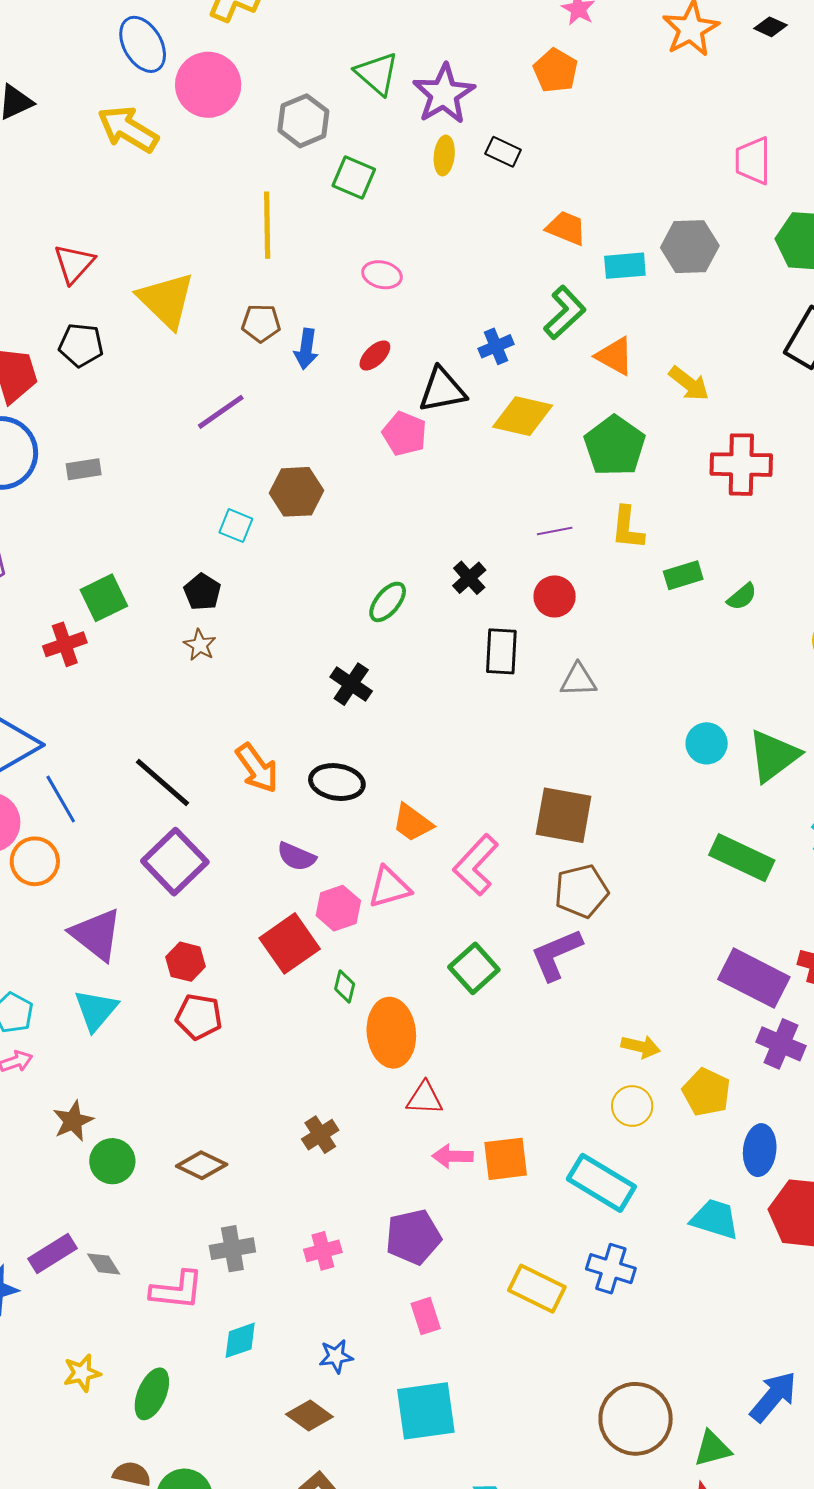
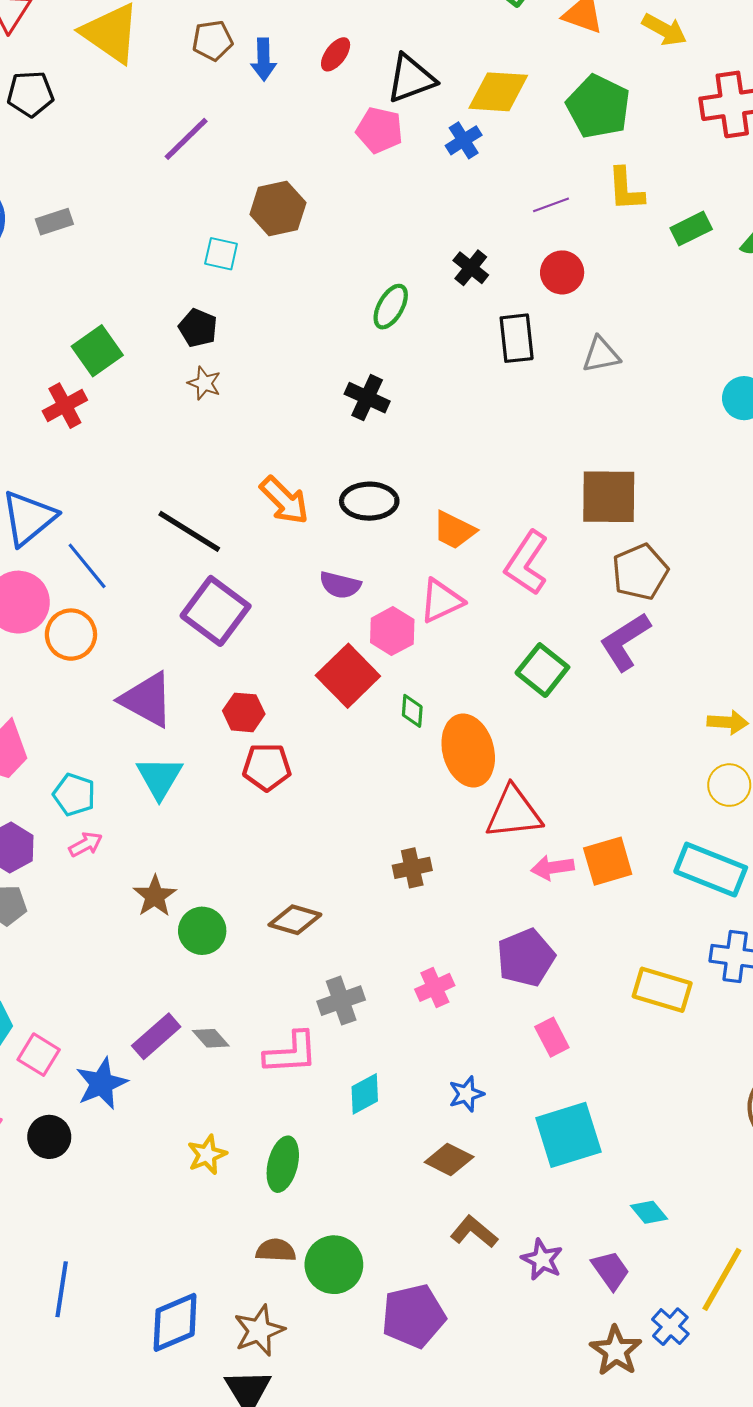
blue cross: (496, 346) -> (464, 140), moved
red triangle: (425, 1098) -> (514, 813), size x1.5
brown cross: (320, 1135) -> (412, 868), turned 30

